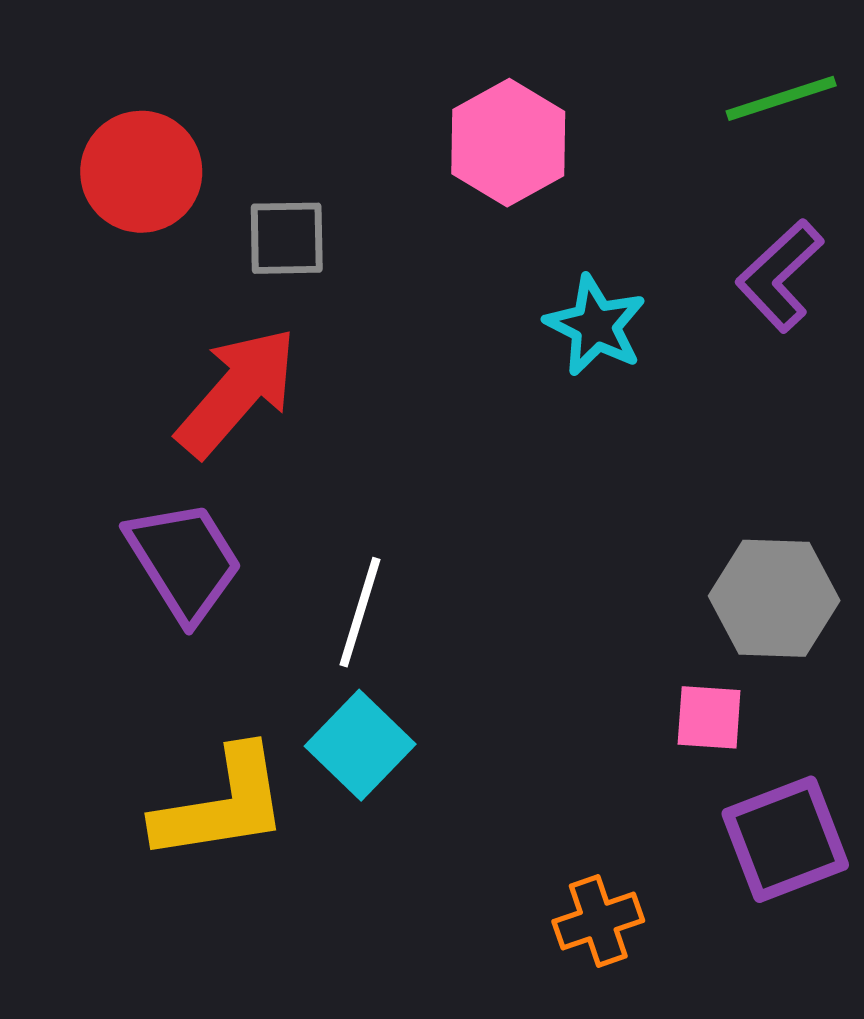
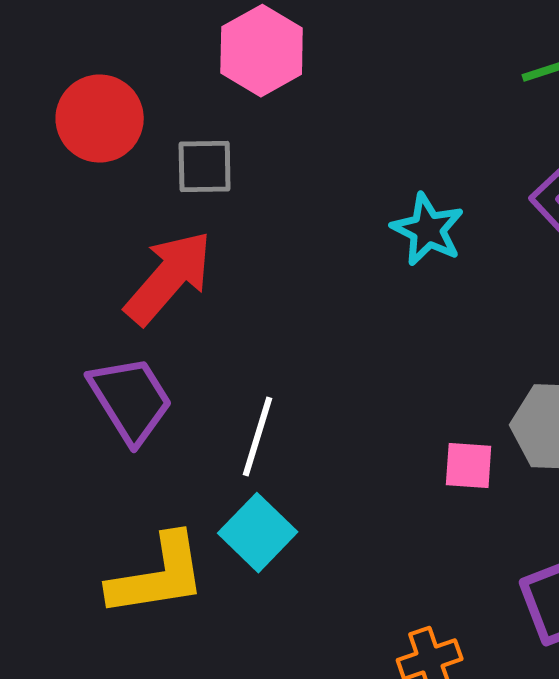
pink hexagon: (508, 143) -> (262, 51), moved
pink square: (709, 717) -> (469, 466), moved

